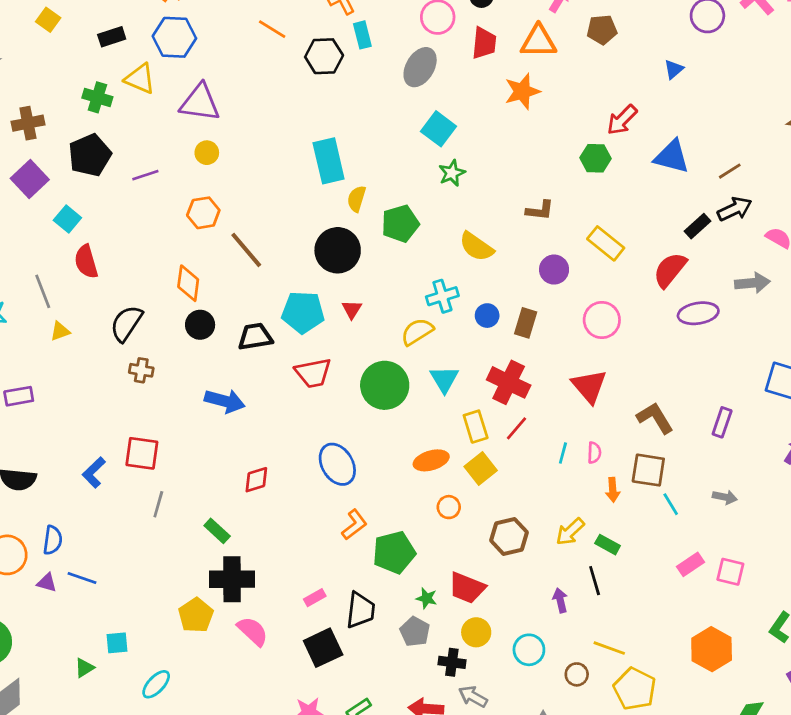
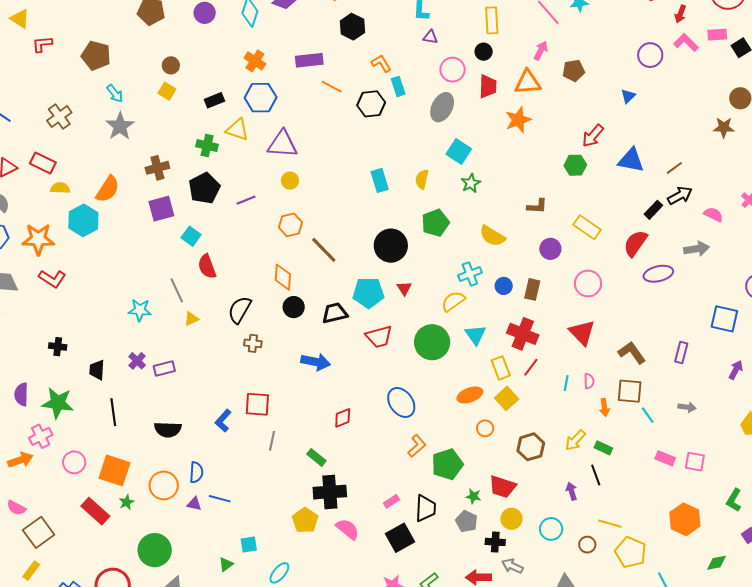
cyan rectangle: (329, 161) -> (380, 180), size x0.7
purple square: (30, 179) -> (161, 209), turned 32
yellow semicircle: (357, 199) -> (422, 179), moved
pink rectangle: (690, 564) -> (665, 458), turned 60

